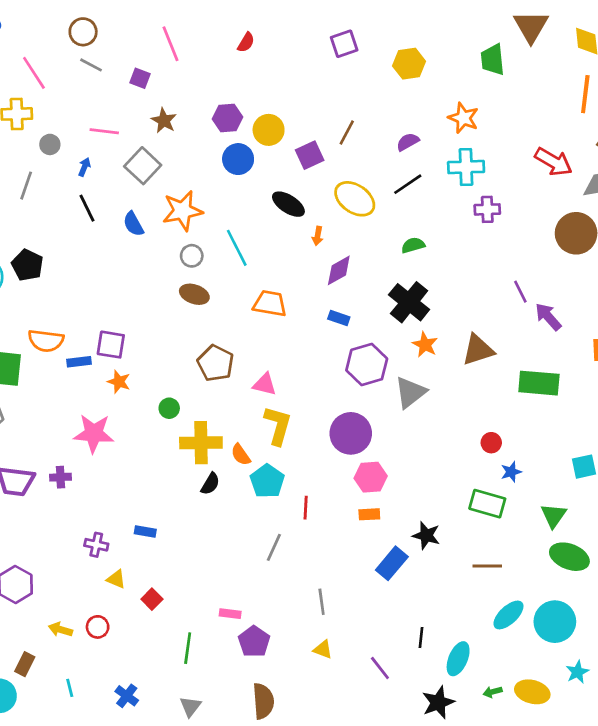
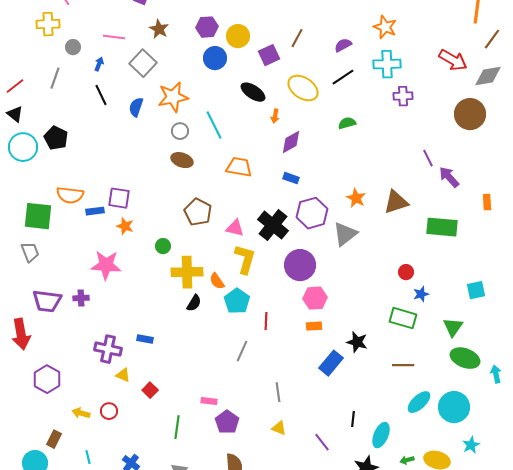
blue semicircle: (133, 224) -> (136, 107), turned 48
black cross: (409, 302) -> (273, 225), moved
purple cross: (96, 545) -> (108, 349), size x1.5

